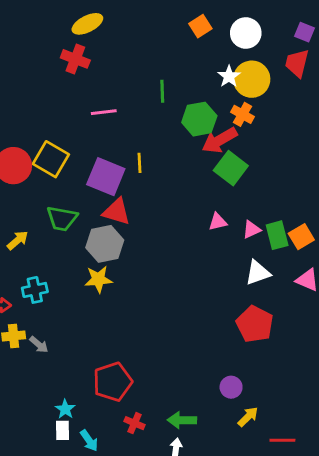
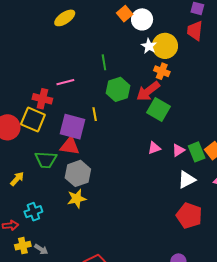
yellow ellipse: (87, 24) -> (65, 18), moved
white circle: (246, 33) -> (142, 19), moved
red cross: (75, 59) -> (42, 99), moved
green hexagon: (199, 119) -> (118, 89), moved
red triangle: (117, 212) -> (70, 146), moved

